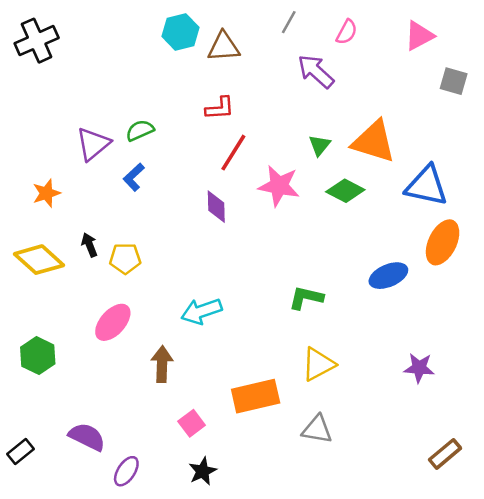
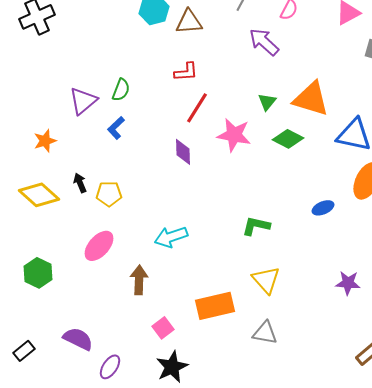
green semicircle: (140, 130) -> (121, 90), turned 135
blue ellipse: (388, 276) -> (323, 208), size x0.7
yellow triangle: (318, 364) -> (266, 280), turned -44
black star: (203, 471) -> (172, 367), size x1.4

